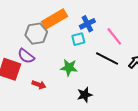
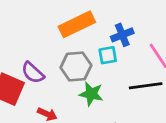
gray hexagon: (36, 34) -> (76, 66), moved
black line: (107, 59) -> (146, 86), turned -40

